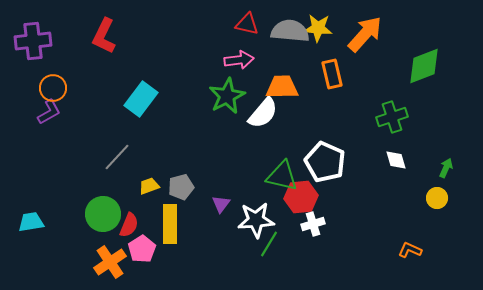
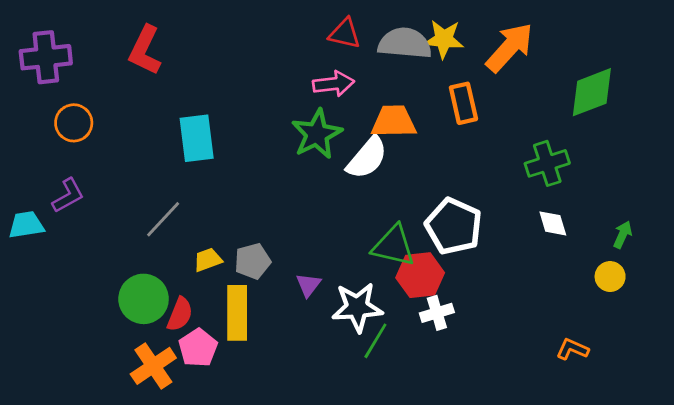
cyan rectangle: (141, 99) -> (197, 138), turned -44
purple L-shape: (49, 112) -> (68, 196), moved
cyan trapezoid: (31, 222) -> (26, 225), moved

